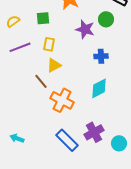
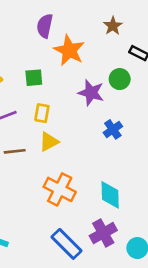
blue cross: (101, 56) -> (113, 129), turned -32
brown line: (41, 81) -> (15, 151), moved, turned -56
cyan diamond: (99, 88) -> (110, 195), moved, turned -65

